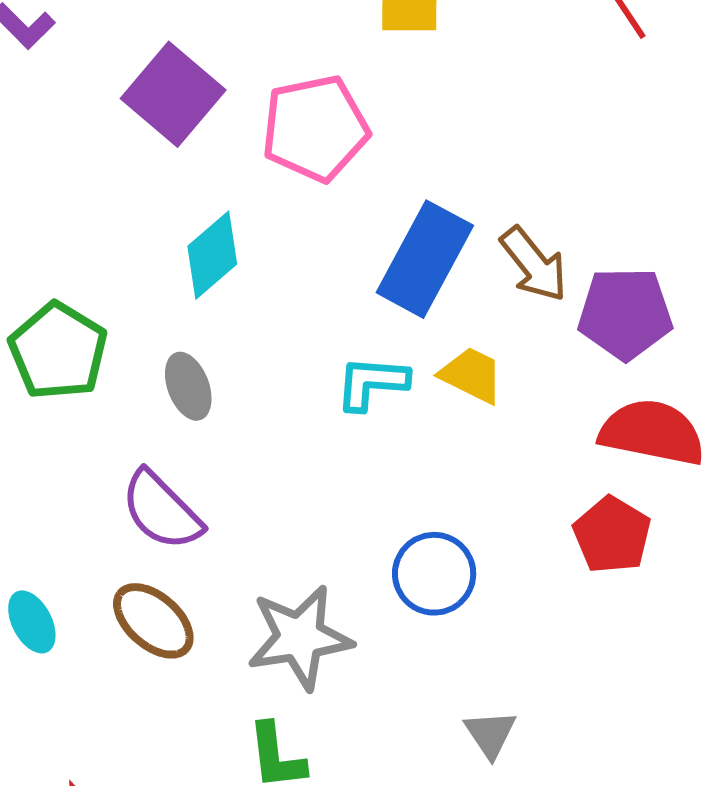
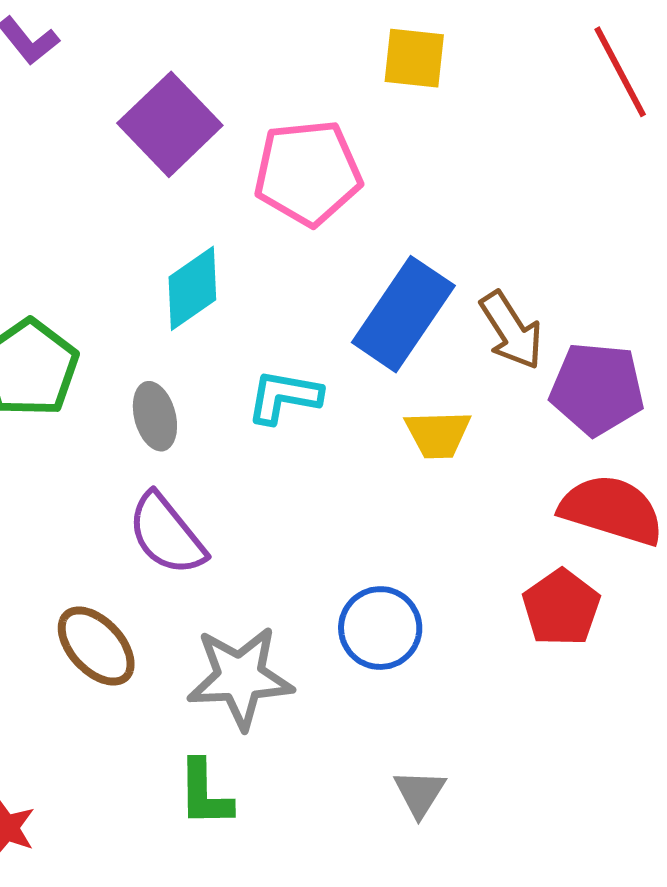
yellow trapezoid: (472, 375) -> (438, 434), turned 146
cyan L-shape: (372, 383) -> (284, 397), moved
purple semicircle: (161, 511) -> (167, 534), moved

